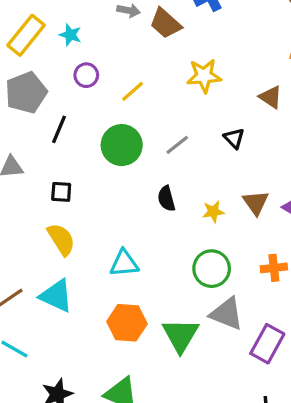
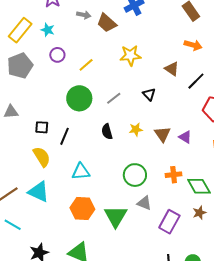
black line: (59, 129) -> (65, 136), moved
yellow star: (213, 212) -> (136, 129), moved
gray triangle: (227, 314) -> (144, 203), size x0.7

